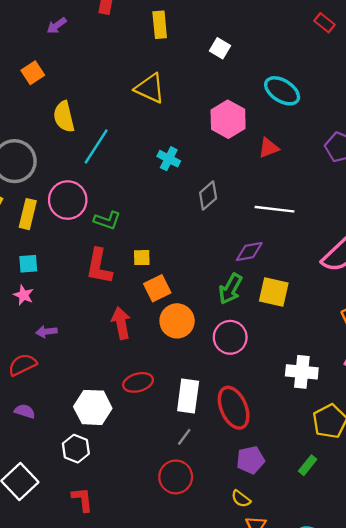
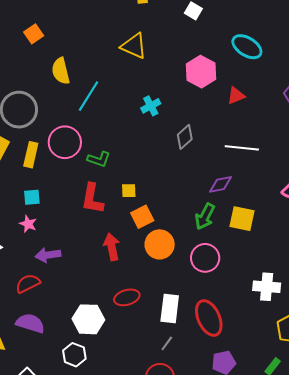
cyan cross: (169, 159) -> (151, 106), turned 36
purple arrow: (46, 332) -> (48, 255), size x1.4
purple semicircle: (25, 411) -> (30, 323), size x1.6

